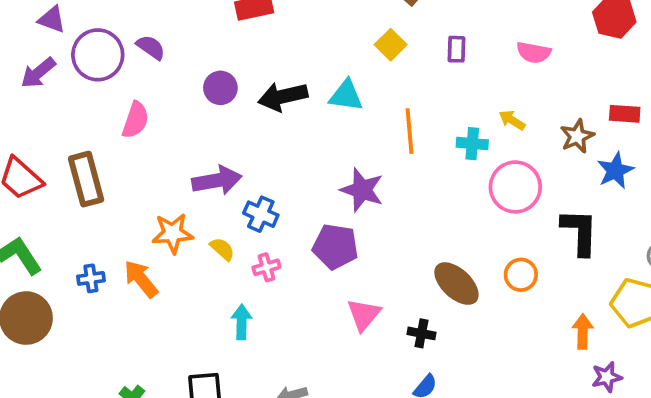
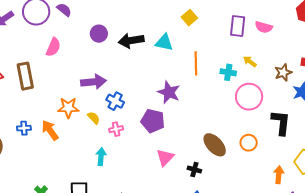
purple rectangle: (456, 49) -> (238, 26), moved, size x1.5

